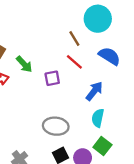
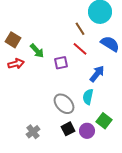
cyan semicircle: (98, 118) -> (88, 97), moved
gray ellipse: (56, 126) -> (64, 104), turned 40

